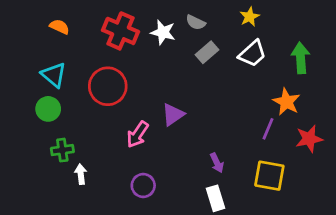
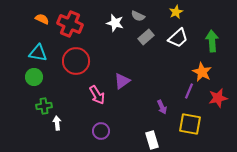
red cross: (120, 31) -> (70, 24), moved
cyan triangle: (54, 75) -> (38, 53), turned -30
pink arrow: (138, 134) -> (97, 95), turned -66
purple arrow: (217, 163) -> (162, 107), moved

